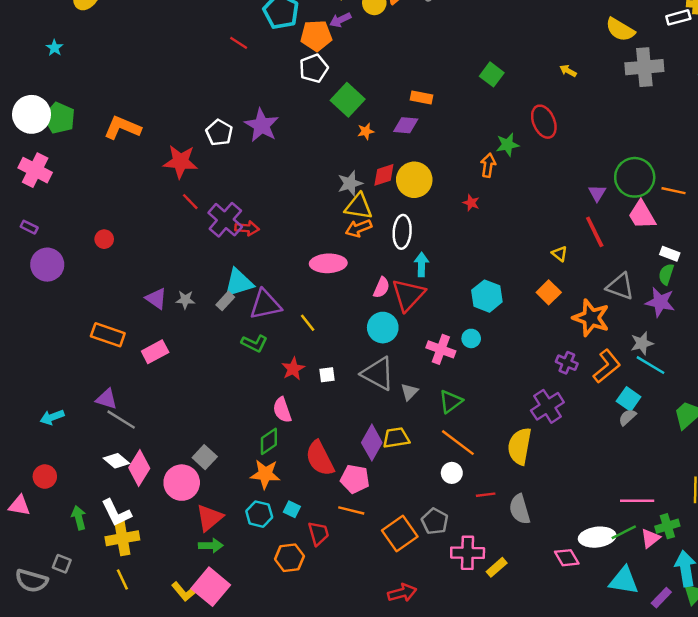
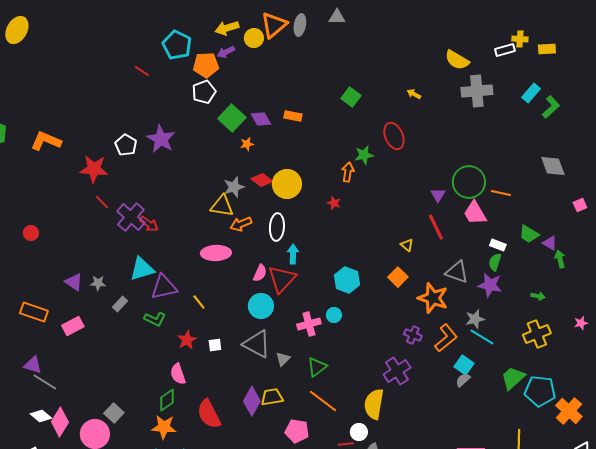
purple diamond: (406, 125) -> (261, 119), moved, turned 55
red diamond: (384, 175) -> (262, 180), turned 55
yellow triangle: (359, 206) -> (222, 206), moved
red arrow: (247, 228) -> (149, 224), turned 30
gray rectangle: (225, 301) -> (120, 304), moved
pink cross: (441, 349) -> (309, 324), turned -35
white circle: (452, 473) -> (359, 432), moved
pink pentagon: (355, 479) -> (297, 431), moved

